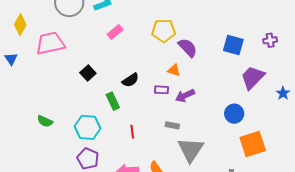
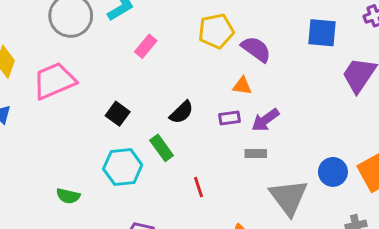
blue circle: (234, 114) -> (333, 172), moved
gray rectangle: (172, 125) -> (256, 153), moved
cyan hexagon: (88, 127) -> (123, 167), moved

